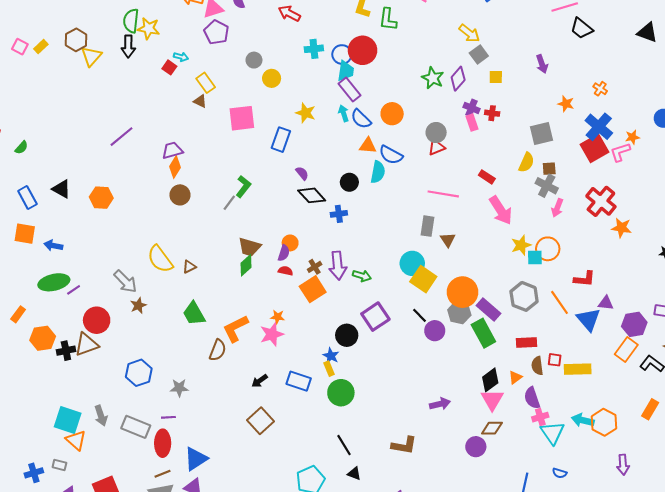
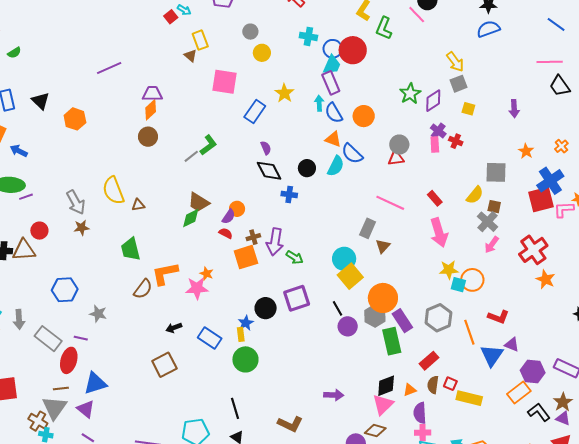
red circle: (97, 320) -> (39, 231), size x0.7
red rectangle: (527, 343) -> (429, 361), turned -54

